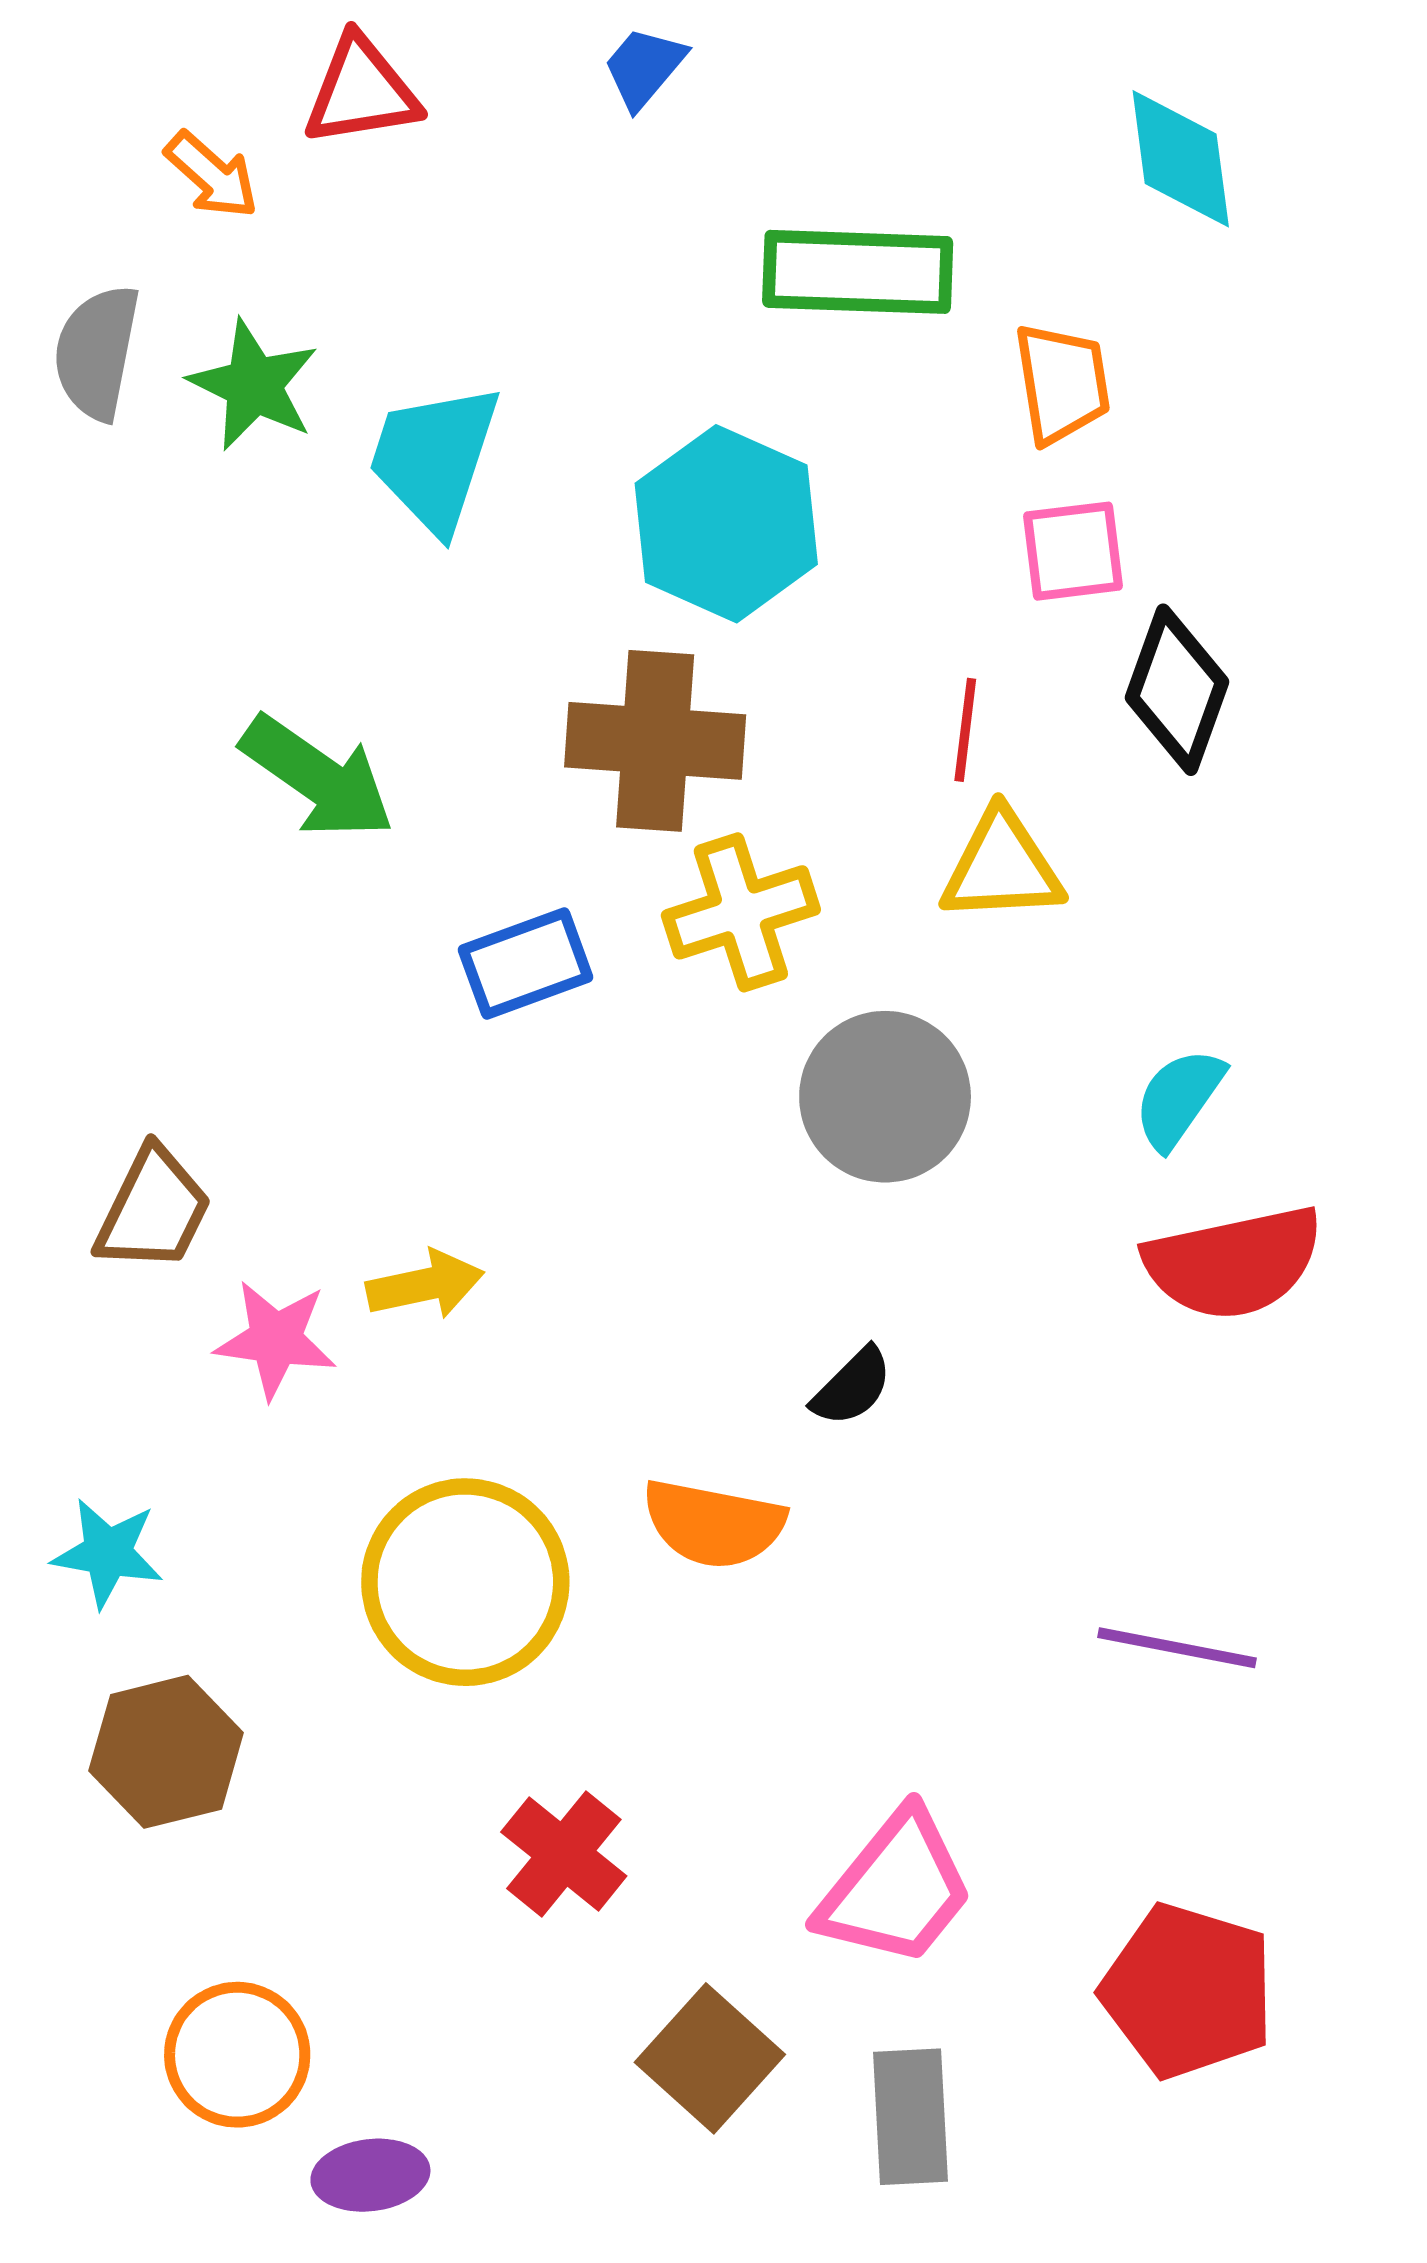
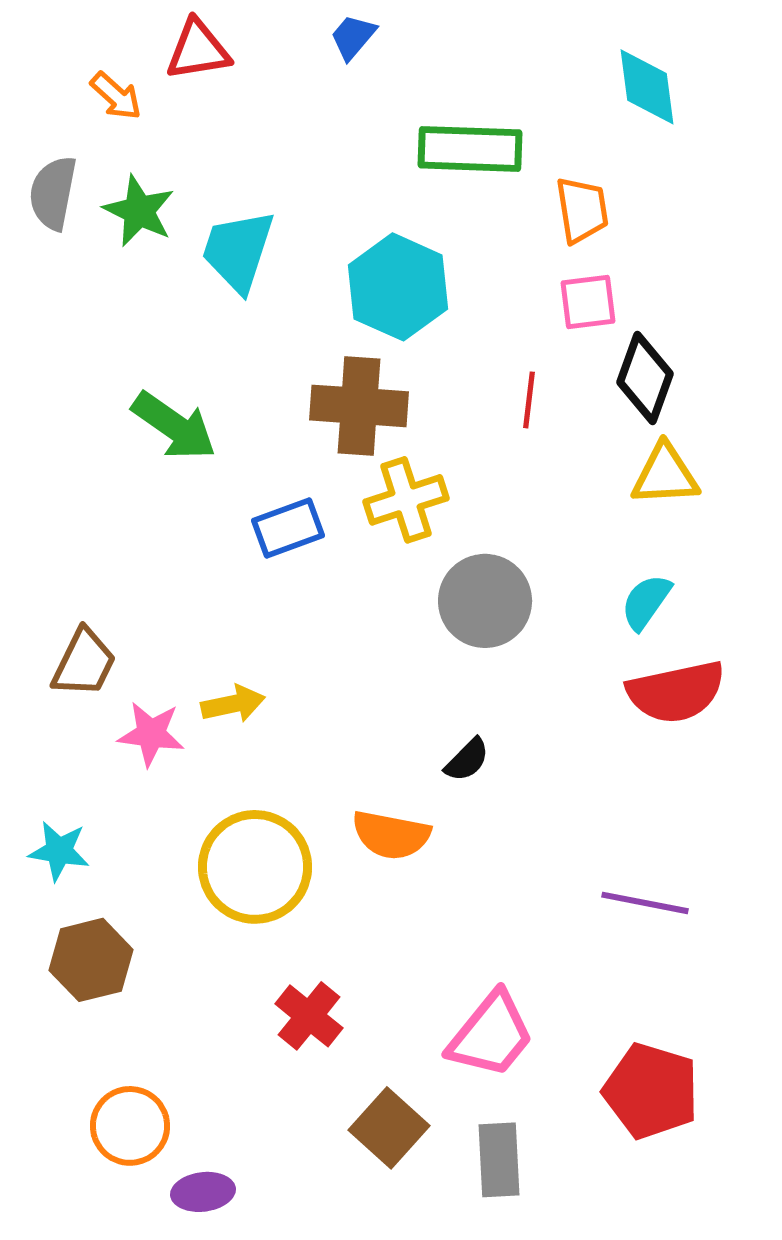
yellow triangle: (1002, 867) -> (665, 475), moved

